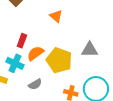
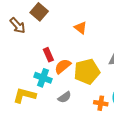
red rectangle: (22, 41) -> (48, 55), turned -40
yellow pentagon: (59, 60) -> (87, 72), turned -30

